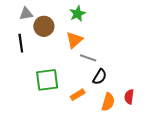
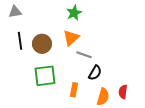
gray triangle: (26, 14) -> (15, 12), moved
brown circle: (44, 26) -> (42, 44), moved
orange rectangle: (78, 95) -> (74, 90), turned -48

